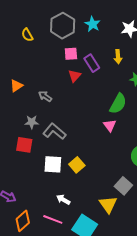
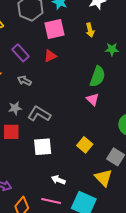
pink square: (71, 54) -> (55, 29), moved, size x1.5
purple rectangle: (92, 63) -> (21, 53), moved
red triangle: (75, 76) -> (50, 56), turned 32
yellow square: (77, 165) -> (85, 145), moved

